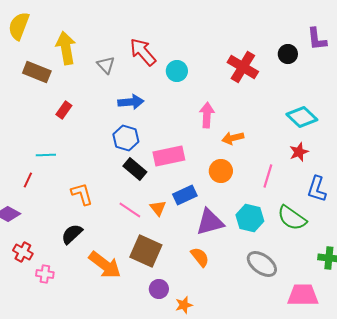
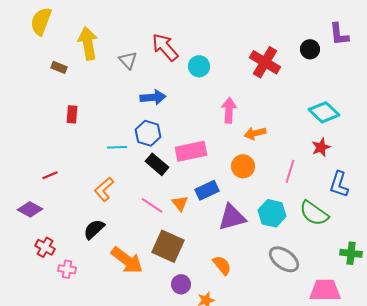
brown rectangle: (37, 72) -> (59, 67), size x0.6
red rectangle: (64, 110) -> (72, 114), moved, turned -30
cyan line: (46, 155) -> (117, 147), moved
red line: (28, 180) -> (50, 175), turned 42
orange L-shape: (82, 194) -> (104, 189), turned -115
orange semicircle: (200, 257) -> (222, 265), moved

